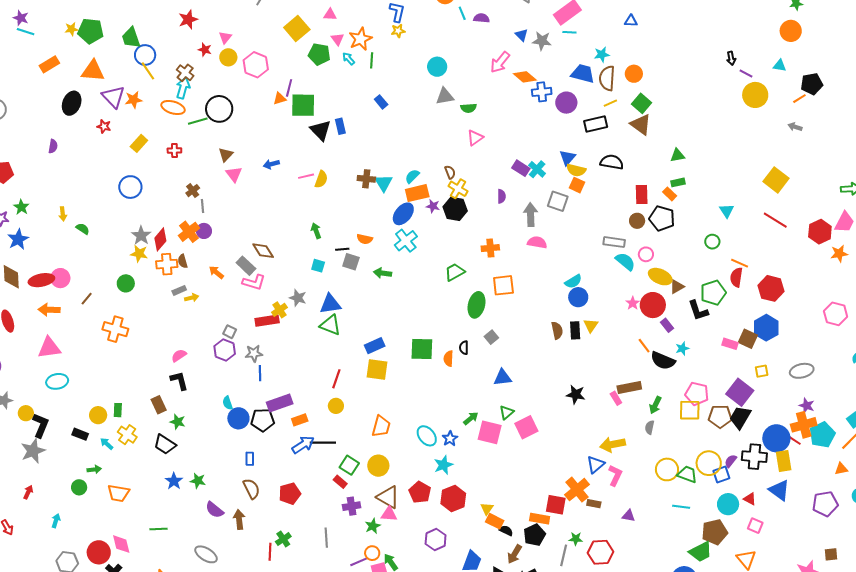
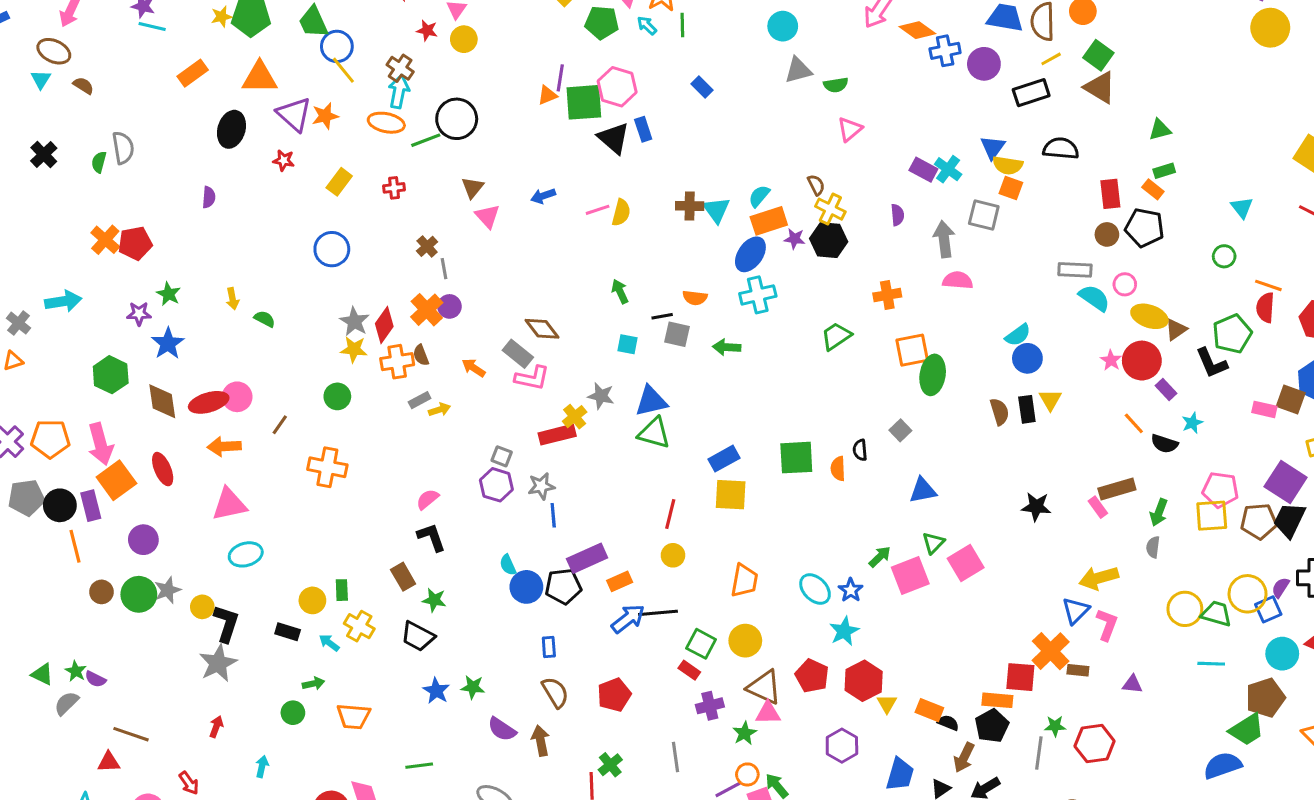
pink hexagon: (256, 65) -> (617, 87), moved
cyan cross: (406, 241) -> (758, 295), turned 30
green ellipse: (477, 305) -> (933, 375), moved
black semicircle: (663, 361) -> (1164, 444), size x0.7
pink square: (490, 432) -> (910, 575), turned -30
yellow triangle: (487, 509) -> (887, 704), moved

